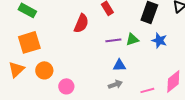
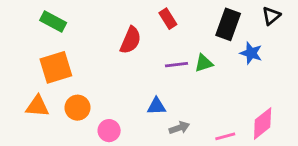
blue star: (159, 40) -> (251, 53), moved
blue triangle: (119, 65) -> (156, 106), moved
orange triangle: (16, 69) -> (37, 106), turned 48

